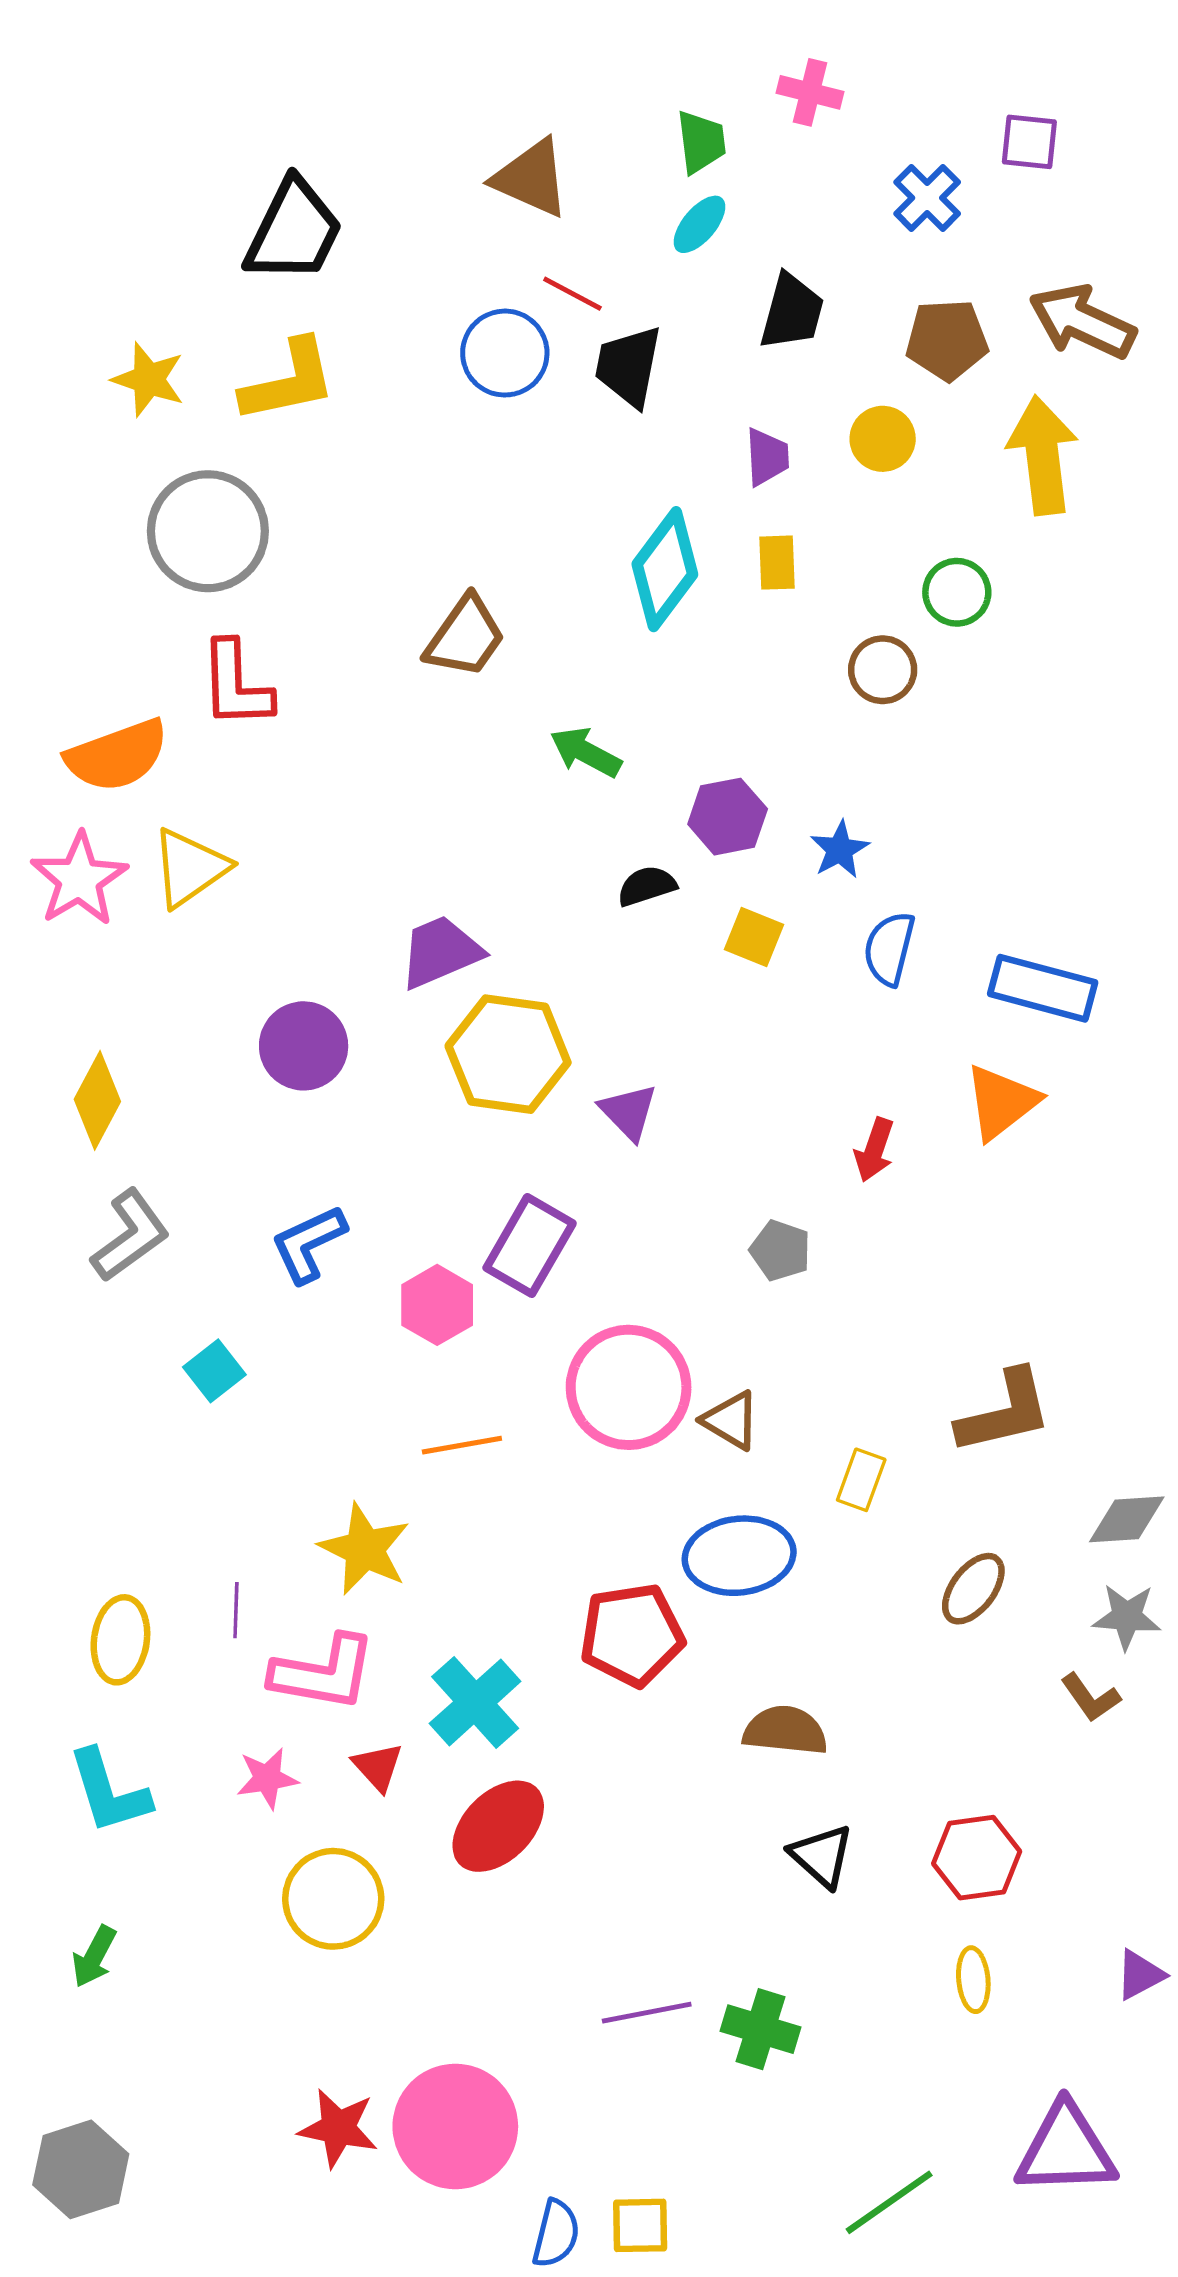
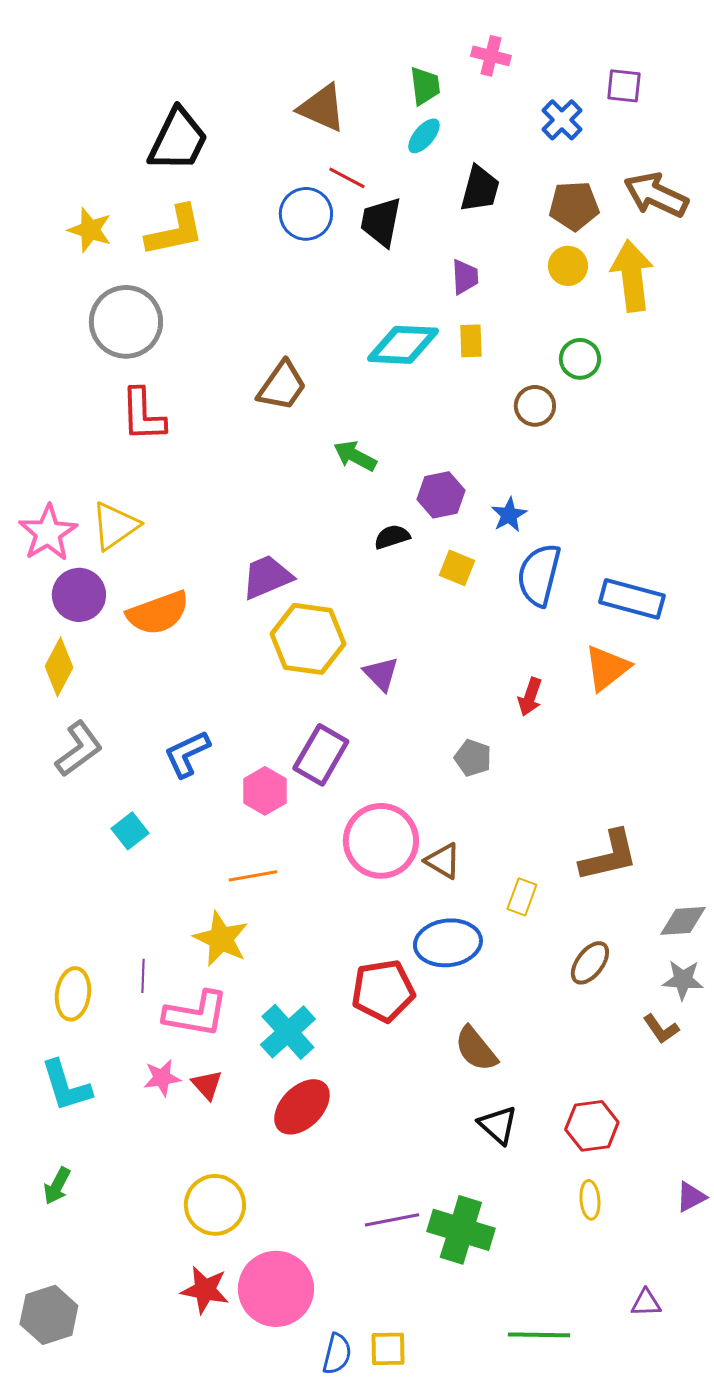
yellow circle: (883, 439) -> (568, 266), moved
cyan diamond: (665, 569) -> (403, 345), turned 56
orange semicircle: (117, 756) -> (158, 613), moved
blue semicircle: (889, 949) -> (539, 575), size x1.4
purple circle: (304, 1046) -> (79, 595), moved
orange line: (462, 1445) -> (253, 876), moved
brown semicircle: (785, 1731) -> (476, 1049), turned -135
red triangle: (378, 1767) -> (207, 1085), moved
yellow circle: (333, 1899) -> (215, 1205), moved
green cross: (761, 2029) -> (461, 1230), size x1.4
purple triangle: (1066, 2150) -> (646, 1303), size x0.5
green line: (889, 2202) -> (539, 1335), turned 36

